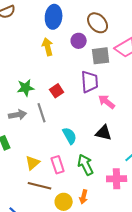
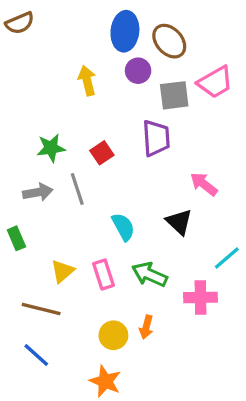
blue ellipse: (54, 17) -> (125, 31), moved
pink arrow: (107, 102) -> (204, 184), moved
black triangle: (104, 133) -> (179, 222), turned 30
green arrow: (86, 165) -> (150, 274), turned -40
brown line: (40, 186) -> (41, 309), moved

